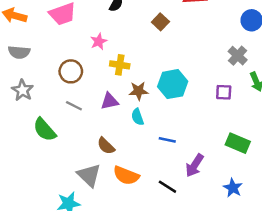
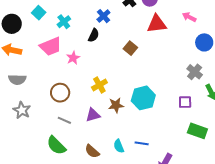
pink star: (99, 41) -> (73, 58), moved
yellow cross: (120, 65) -> (99, 85), turned -35
cyan semicircle: (138, 117) -> (119, 146), moved
green semicircle: (45, 130) -> (56, 145), moved
green rectangle: (238, 143) -> (197, 131), moved

